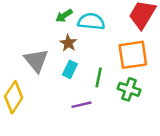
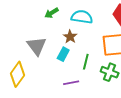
green arrow: (64, 16) -> (51, 13), moved
brown star: (68, 43) -> (70, 37), moved

